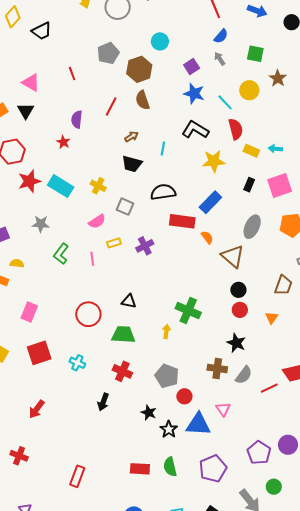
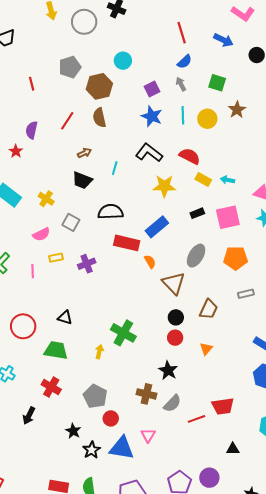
cyan line: (225, 102) -> (183, 115), moved, turned 36
red semicircle: (236, 129) -> (190, 156), turned -55
black rectangle: (249, 185) -> (197, 213), turned 40
brown trapezoid: (283, 285) -> (209, 309), moved

